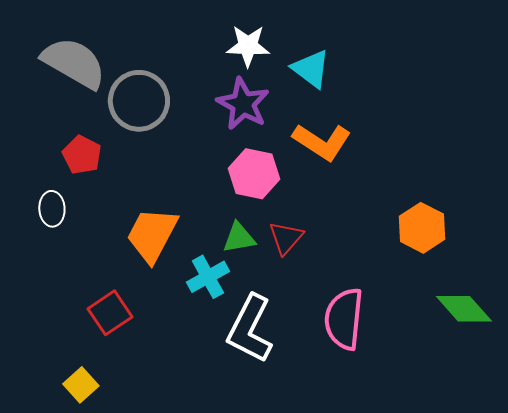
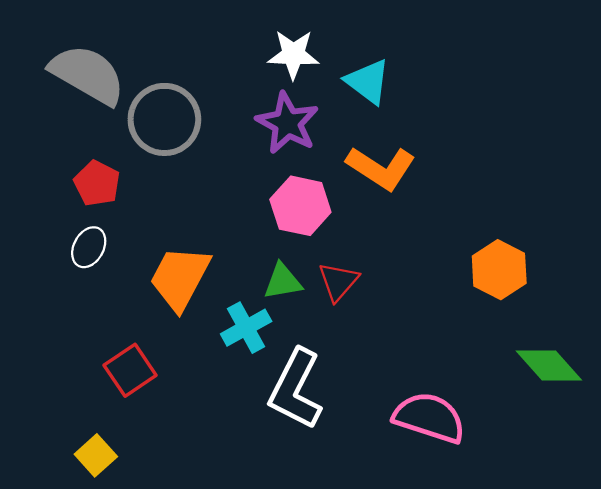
white ellipse: (52, 209) -> (89, 247), moved, turned 32
pink semicircle: (344, 319) -> (429, 418), moved, turned 102

